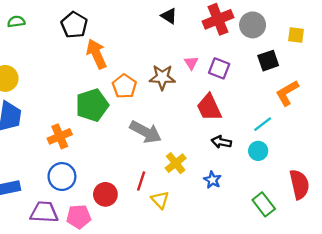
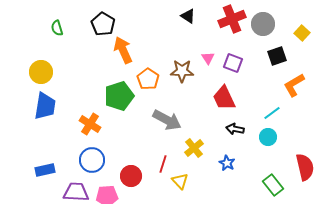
green semicircle: (16, 22) -> (57, 28), moved, turned -98
yellow square: (296, 35) -> (302, 33), turned 35
orange cross: (60, 136) -> (90, 124), turned -35

